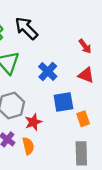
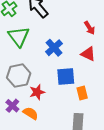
orange semicircle: (28, 146) -> (31, 113), turned -49

